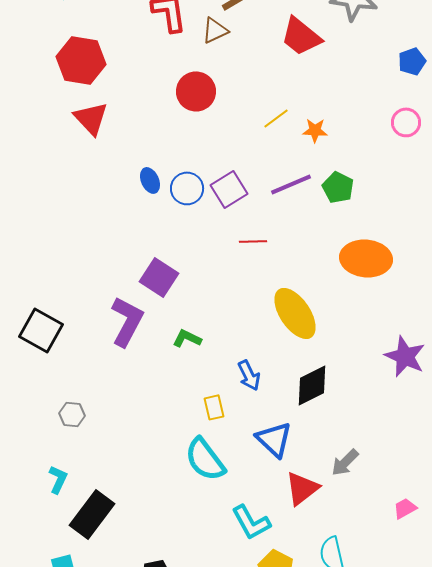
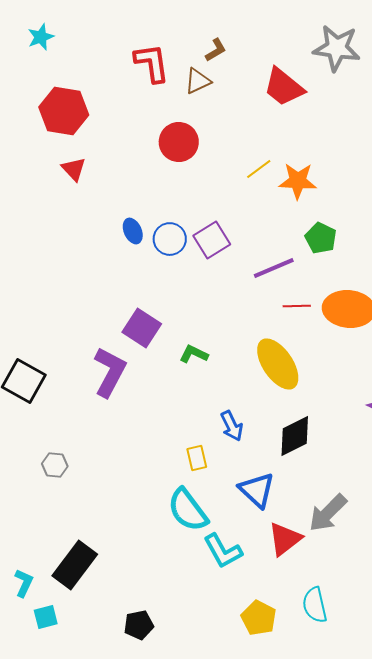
red triangle: (91, 118) -> (74, 169), size x0.7
orange star: (315, 130) -> (298, 181), size x1.5
purple line: (291, 184) -> (274, 268), moved
red line: (253, 241) -> (297, 306), moved
green L-shape: (187, 338) -> (194, 354), moved
gray arrow: (345, 462) -> (328, 513), size x1.4
cyan L-shape: (58, 479) -> (24, 583), moved
cyan L-shape: (251, 522) -> (223, 551), moved

